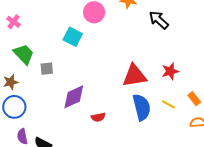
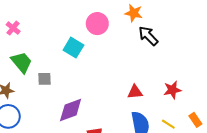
black arrow: (159, 20) -> (148, 36), moved
red triangle: (134, 76) -> (135, 92), size x0.6

